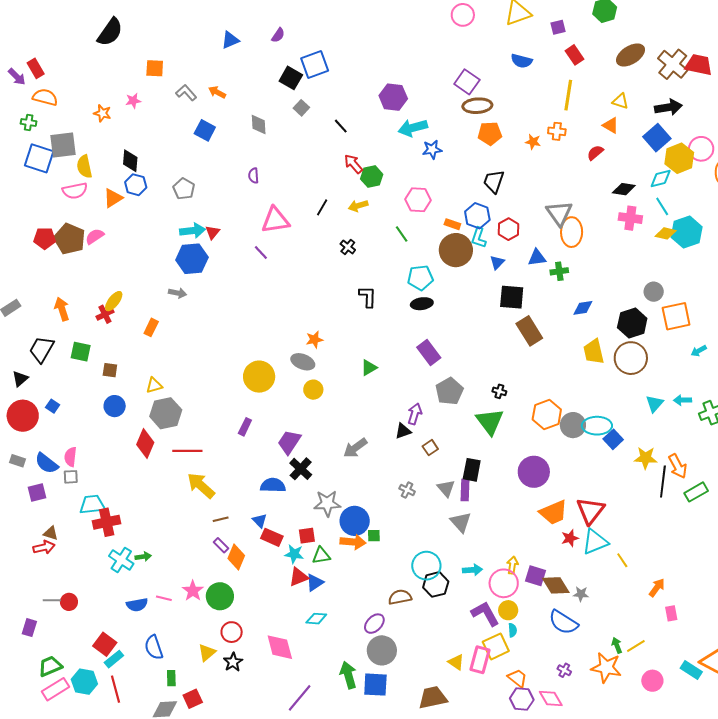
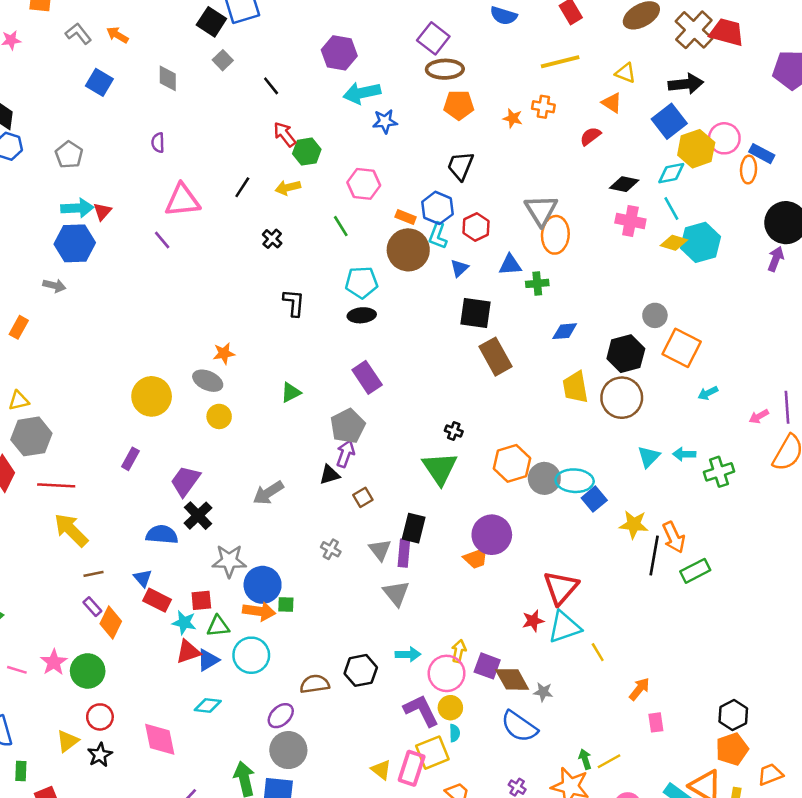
yellow line: (568, 95) -> (560, 62), turned 64
orange square: (676, 316) -> (682, 348), turned 36
gray pentagon: (449, 391) -> (348, 426), moved
orange trapezoid: (553, 512) -> (476, 558), moved, size x0.7
cyan circle: (426, 566) -> (251, 655), moved

